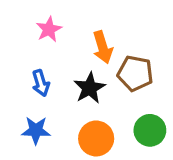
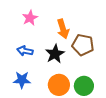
blue arrow: (41, 83) -> (25, 51), turned 119
green circle: (150, 130) -> (84, 86), moved

